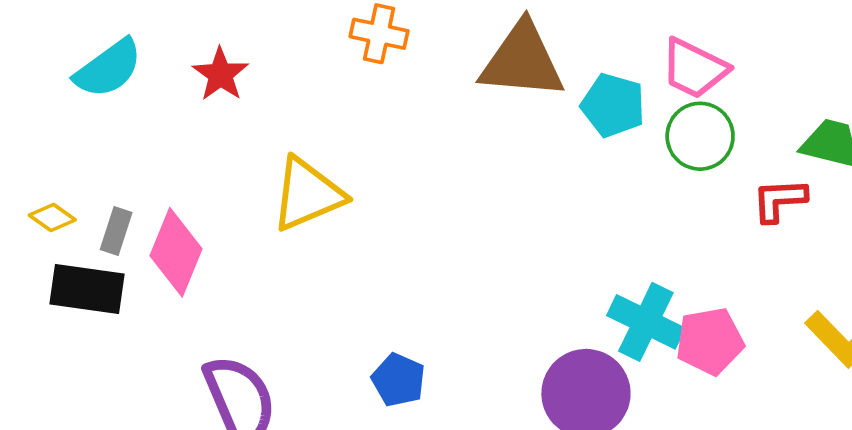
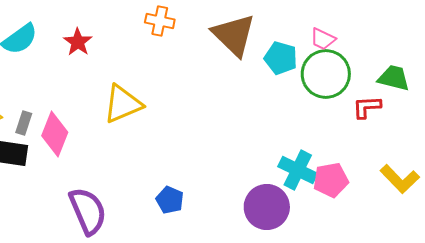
brown triangle: (522, 61) -> (234, 35), turned 39
pink trapezoid: (694, 69) -> (323, 39), size x0.7
green circle: (700, 136) -> (326, 74), size x1.4

